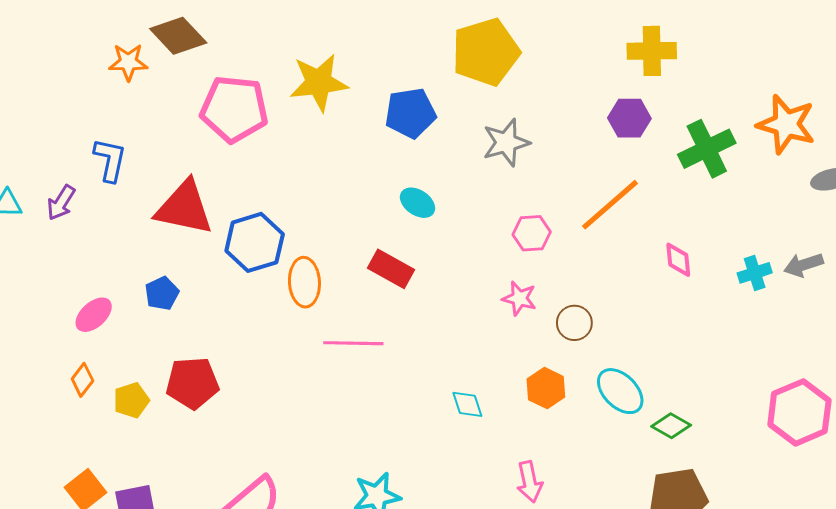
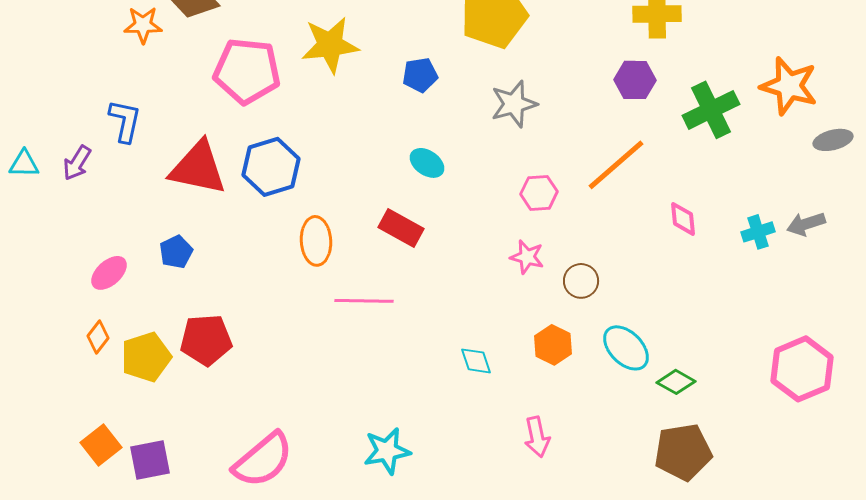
blue pentagon: (410, 113) -> (420, 75), size x0.7
blue hexagon: (255, 242) -> (271, 167), moved
yellow pentagon: (131, 400) -> (146, 357), size x1.4

